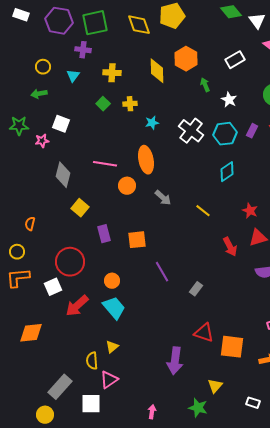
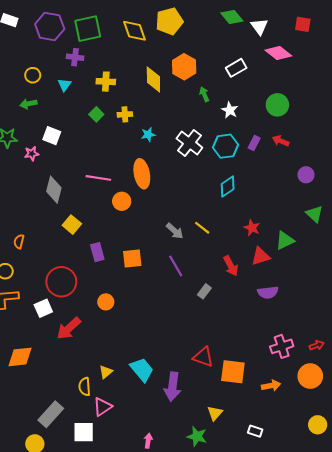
gray arrow: (163, 198) -> (175, 231), moved
purple line: (162, 272) -> (176, 266), moved
gray rectangle: (196, 289) -> (204, 291), moved
cyan trapezoid: (114, 308) -> (142, 370), moved

